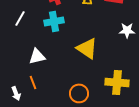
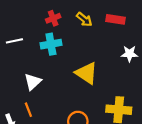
white line: (20, 18) -> (14, 41), turned 49
white triangle: (37, 56) -> (33, 82), turned -30

